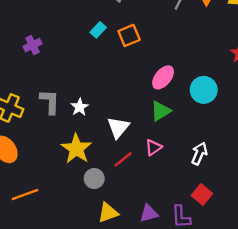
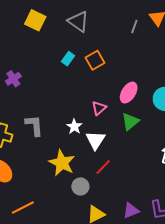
white star: (80, 107) -> (74, 127), moved
pink triangle: (153, 147) -> (99, 108), moved

